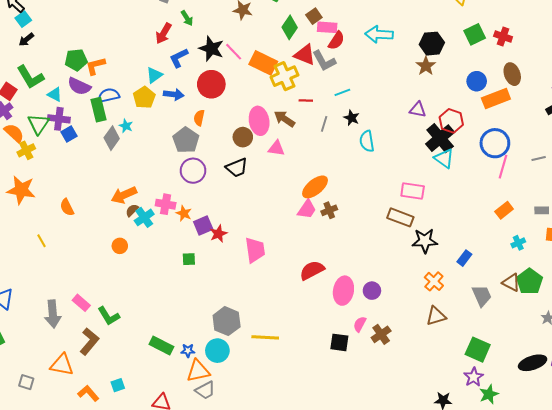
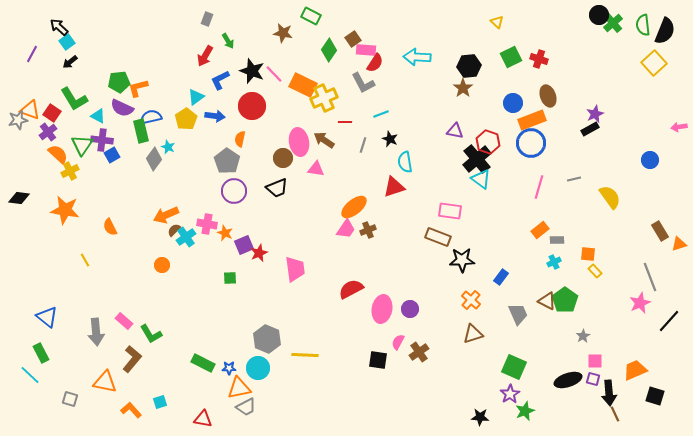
red triangle: (305, 55) -> (394, 187), moved, turned -40
blue circle: (495, 143) -> (531, 143), moved
gray rectangle: (542, 210) -> (557, 240), moved

